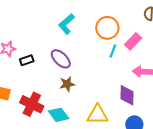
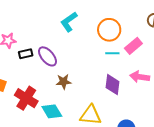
cyan line: (113, 51) -> (112, 53), turned 64
purple ellipse: (61, 59) -> (47, 56), moved
purple diamond: (127, 95) -> (113, 85), moved

